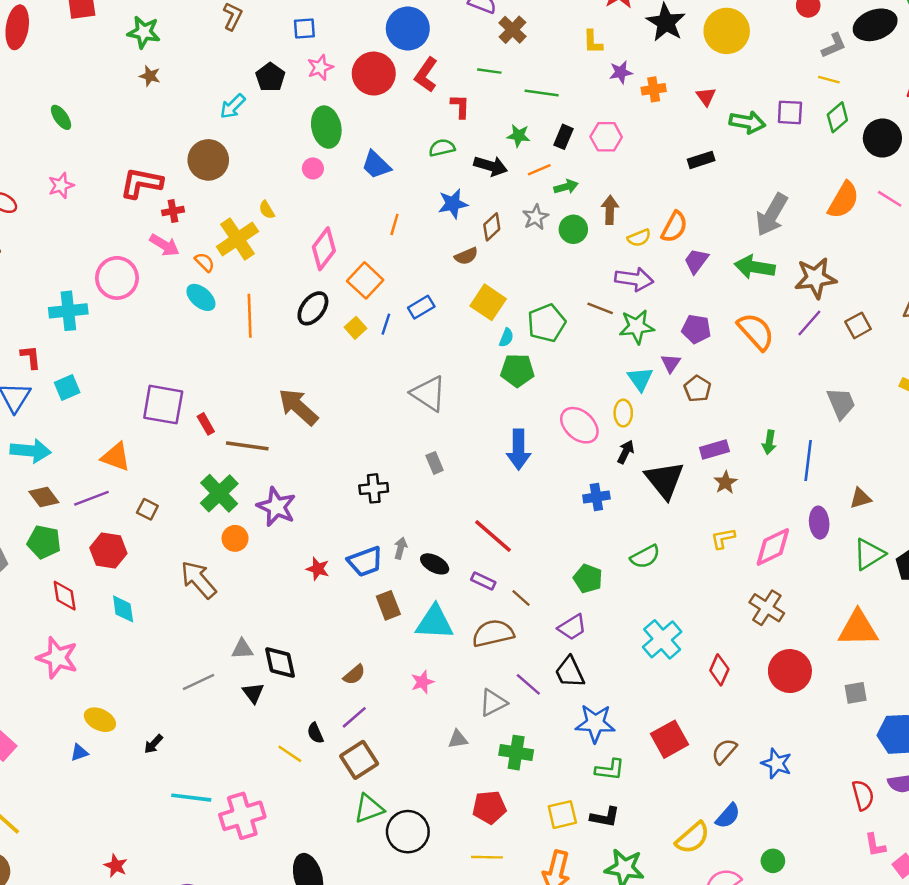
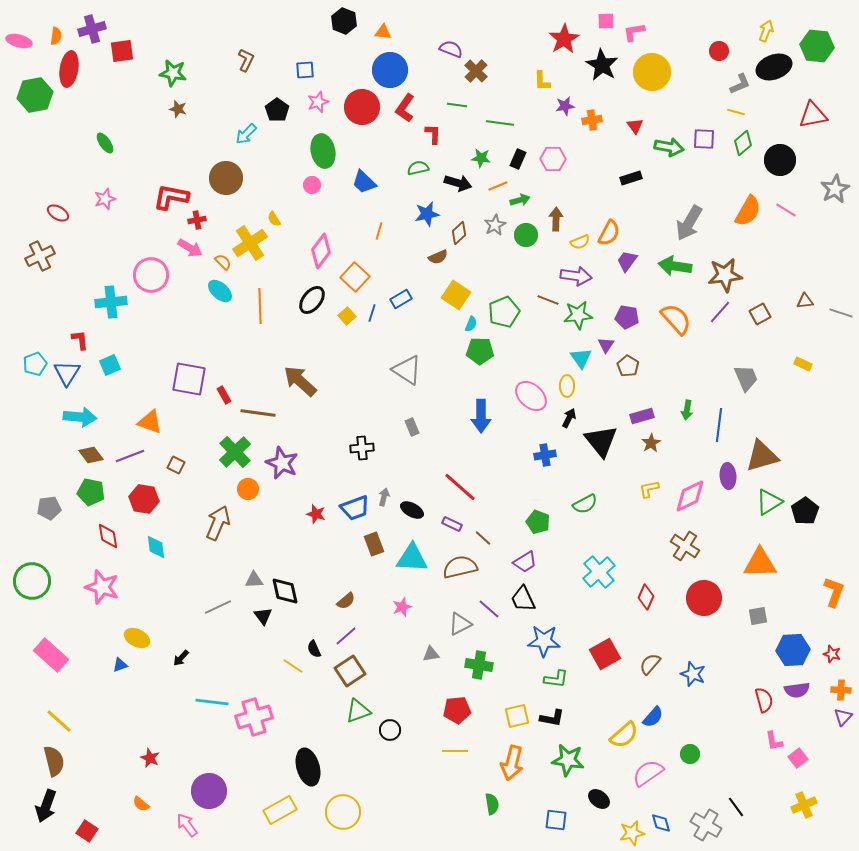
brown triangle: (861, 498) -> (762, 456), size x1.8
brown arrow: (199, 580) -> (218, 523), turned 64
black circle: (408, 832) -> (390, 730), size x0.6

